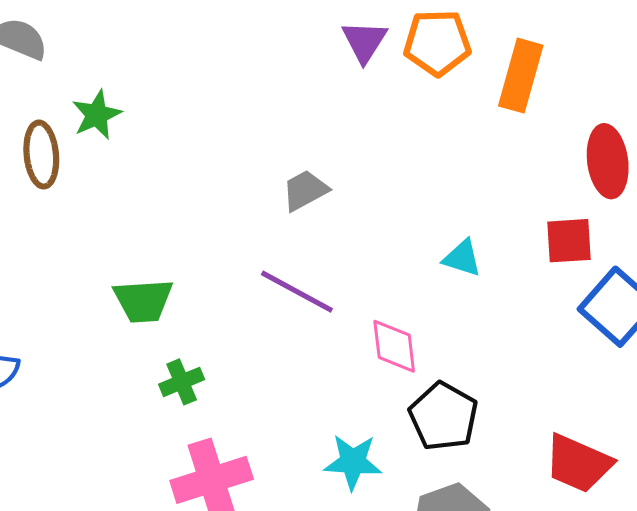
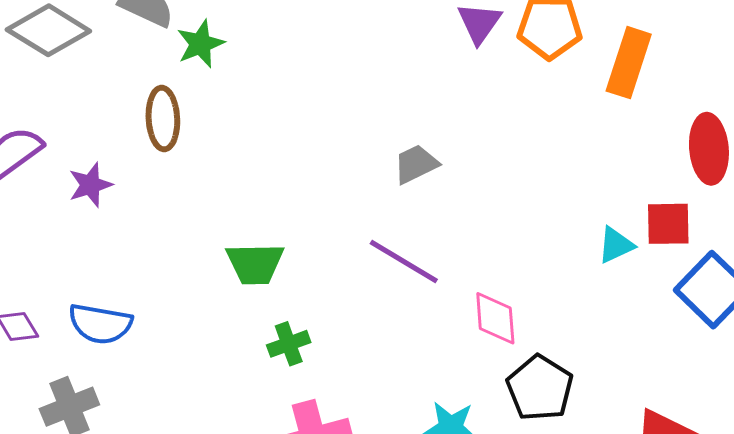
green star: (97, 115) -> (200, 44), moved
cyan triangle: (462, 258) -> (616, 245), moved, turned -45

